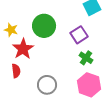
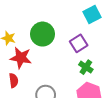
red star: (23, 49) -> (21, 58), turned -30

